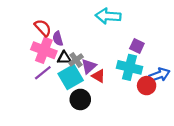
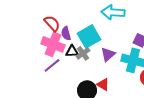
purple triangle: (89, 66) -> (108, 54), moved
red triangle: (98, 76) -> (103, 84), moved
cyan square: (71, 77) -> (89, 36), moved

